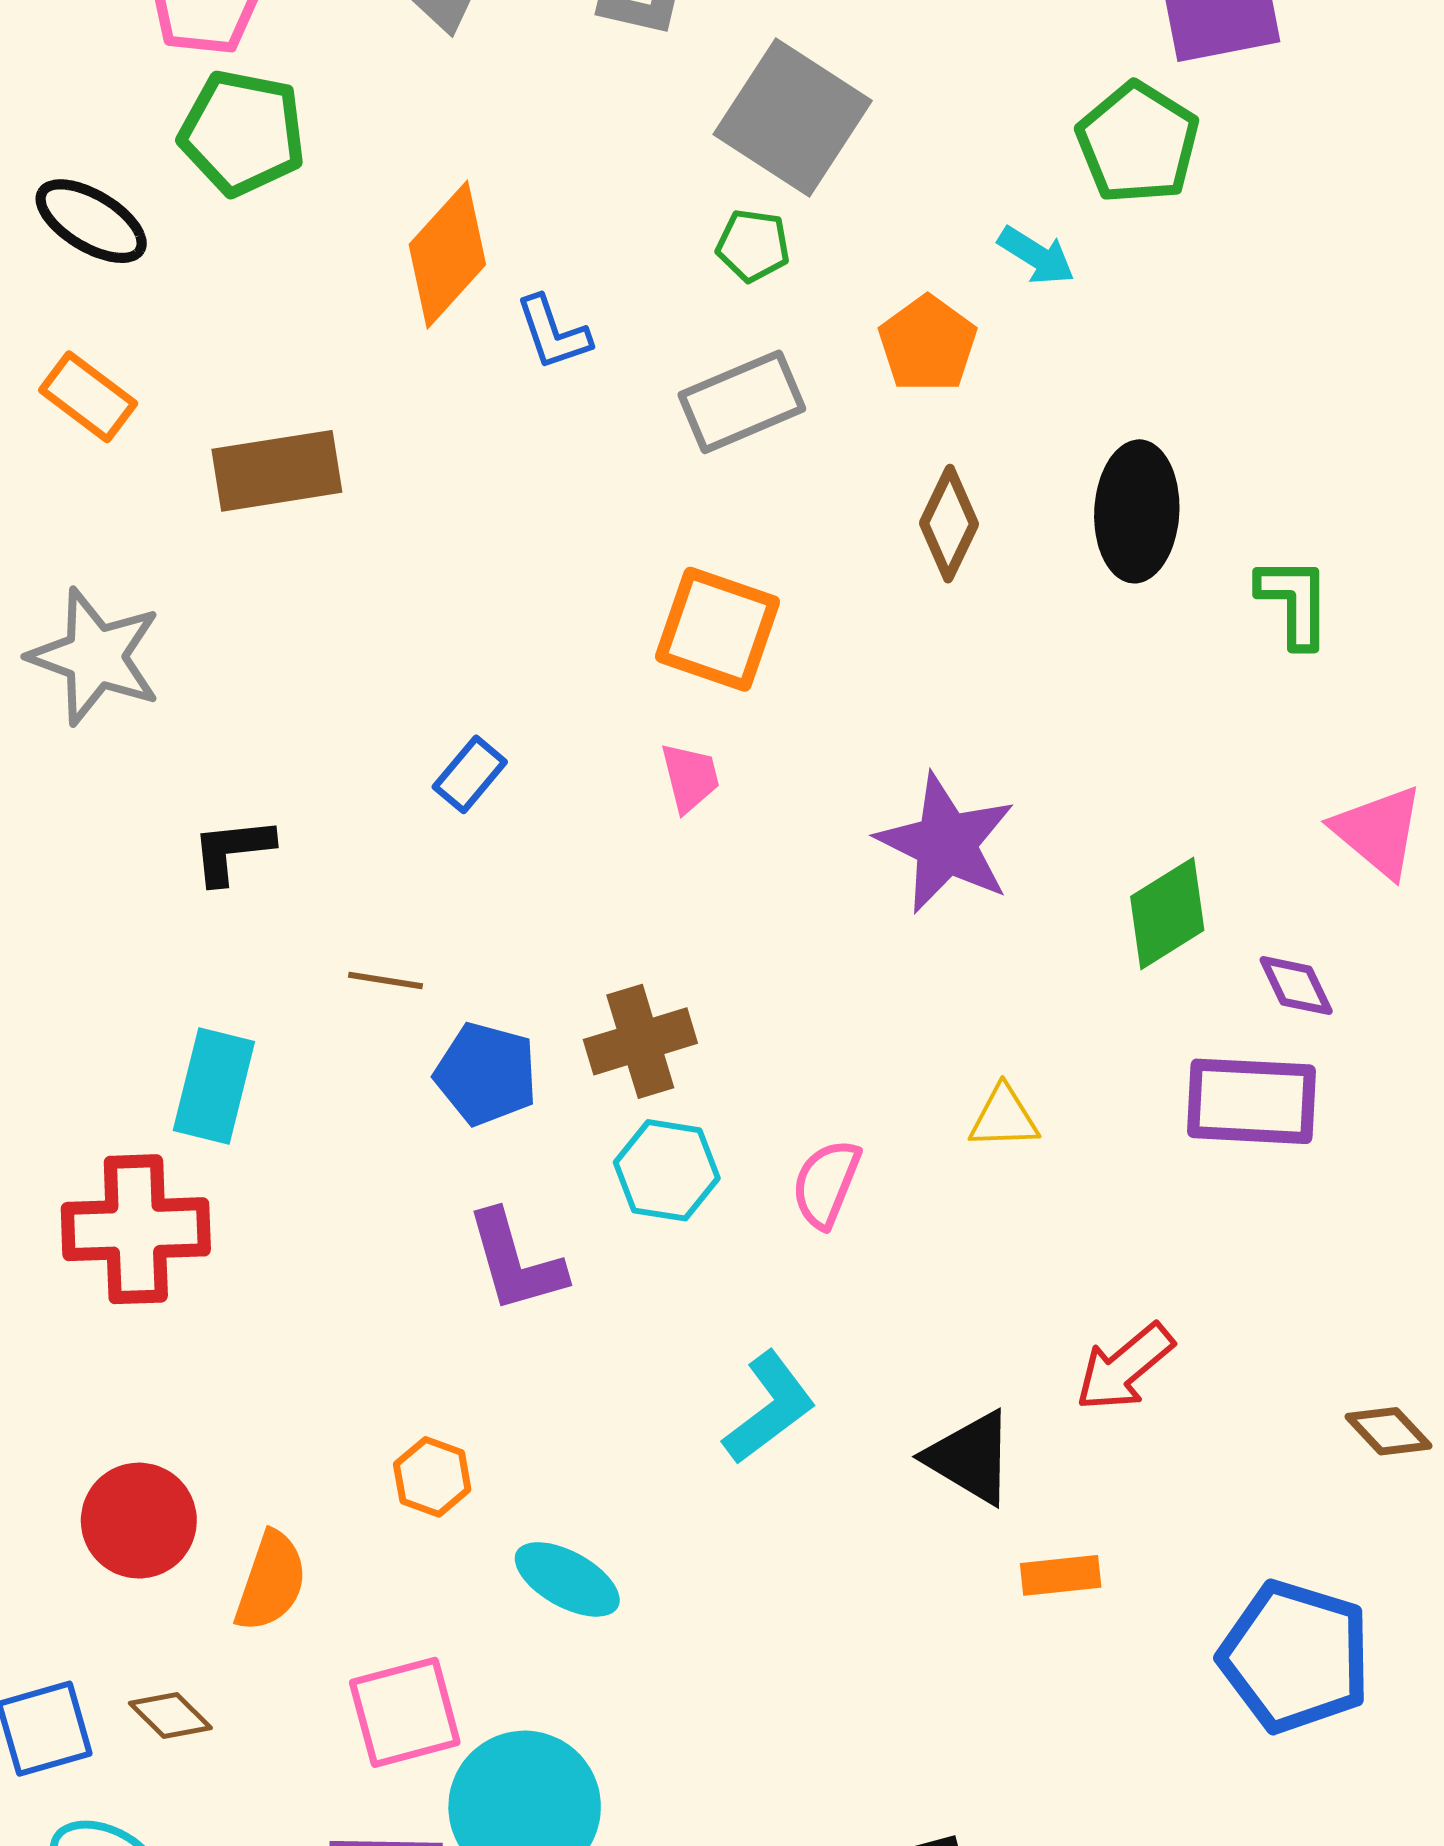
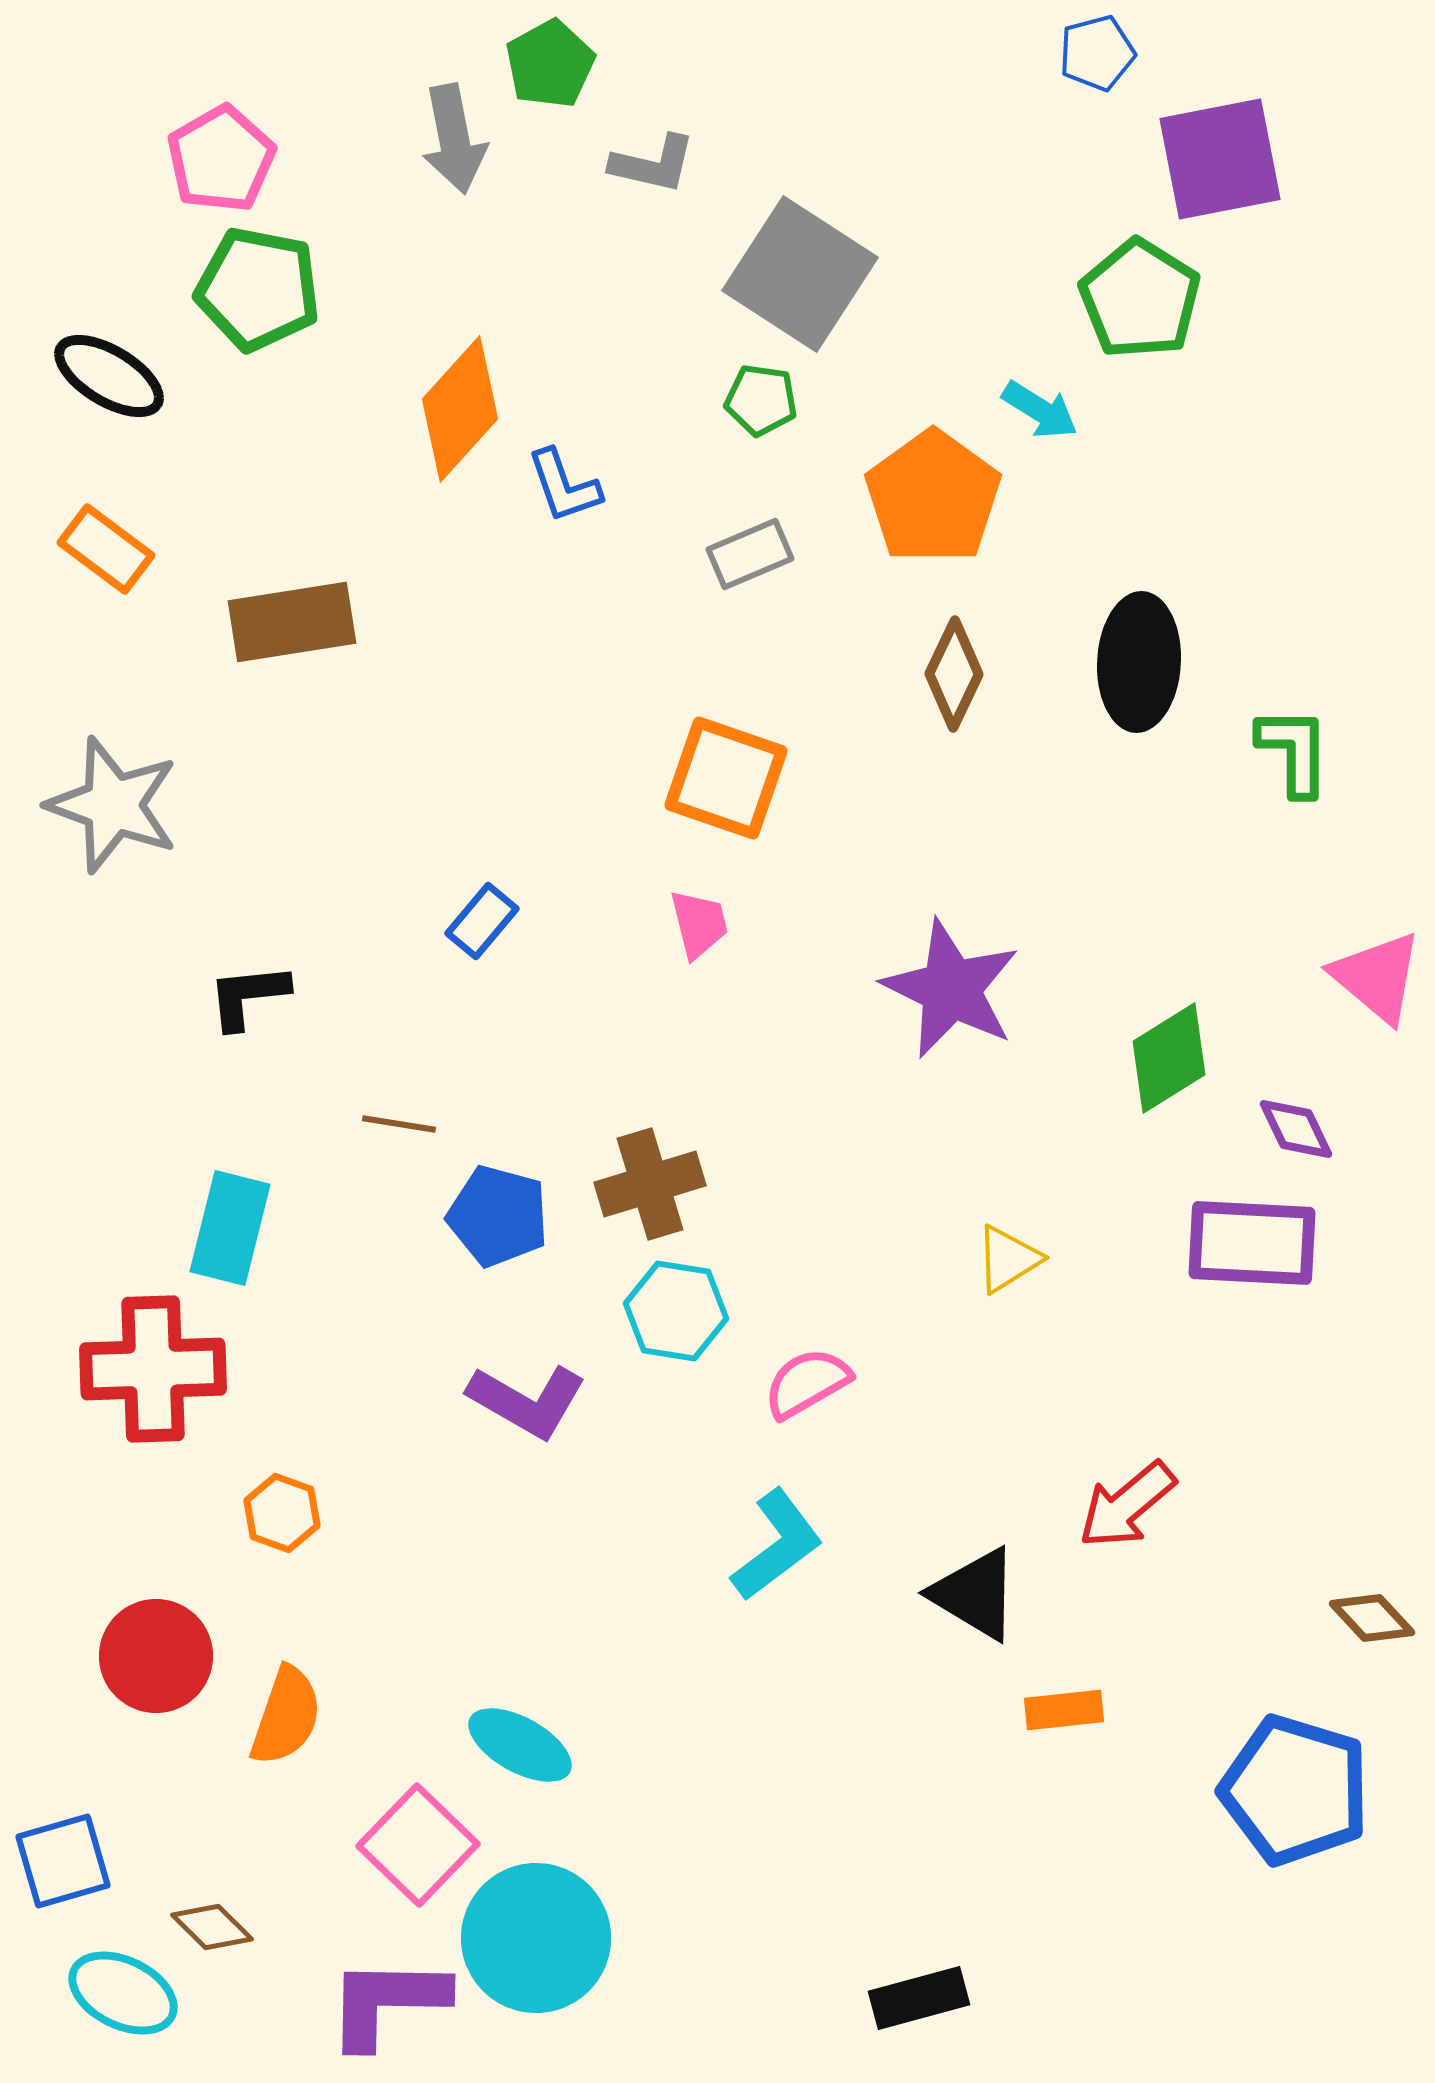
orange pentagon: (928, 344) -> (933, 497), size x1.4
gray rectangle: (742, 402) -> (750, 554), size x0.7
yellow triangle: (1004, 1118) -> (1008, 1259), turned -30
pink semicircle: (826, 1184) -> (807, 1383), moved, turned 38
purple L-shape: (515, 1262) -> (527, 1401), turned -44
brown diamond: (1389, 1431) -> (1372, 1618), moved
orange hexagon: (432, 1477) -> (282, 1513), moved
cyan ellipse: (567, 1579) -> (520, 1745), moved
pink square: (405, 1712) -> (418, 1845), turned -31
brown diamond: (170, 1715) -> (212, 1927), moved

